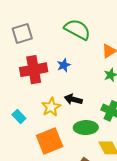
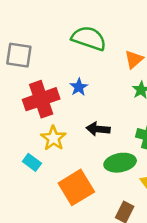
gray square: (22, 34) -> (19, 55), turned 35
yellow star: (51, 107) -> (53, 138), moved

